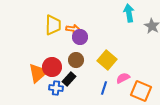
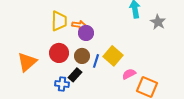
red circle: (52, 67) -> (59, 53), moved
orange triangle: (38, 73) -> (27, 62), moved
blue line: (104, 88) -> (96, 61), moved

